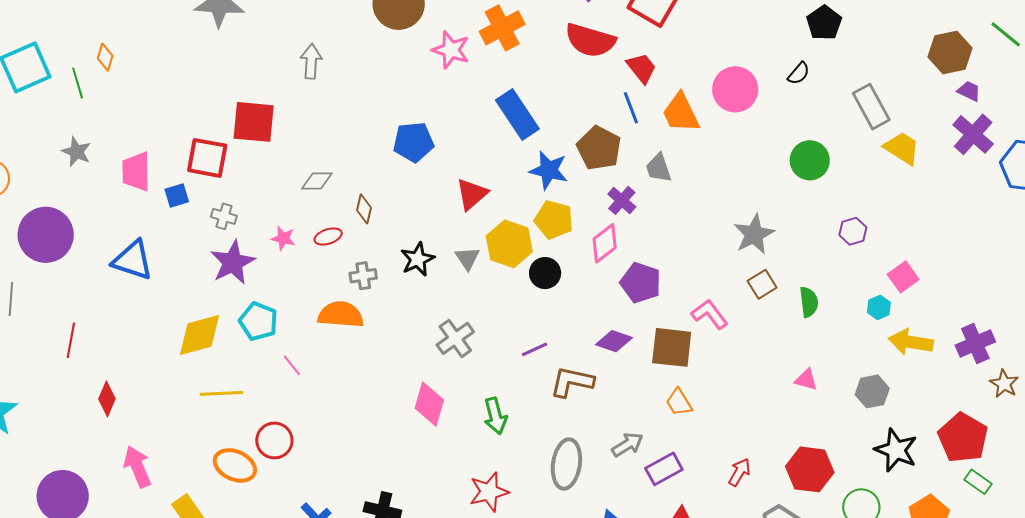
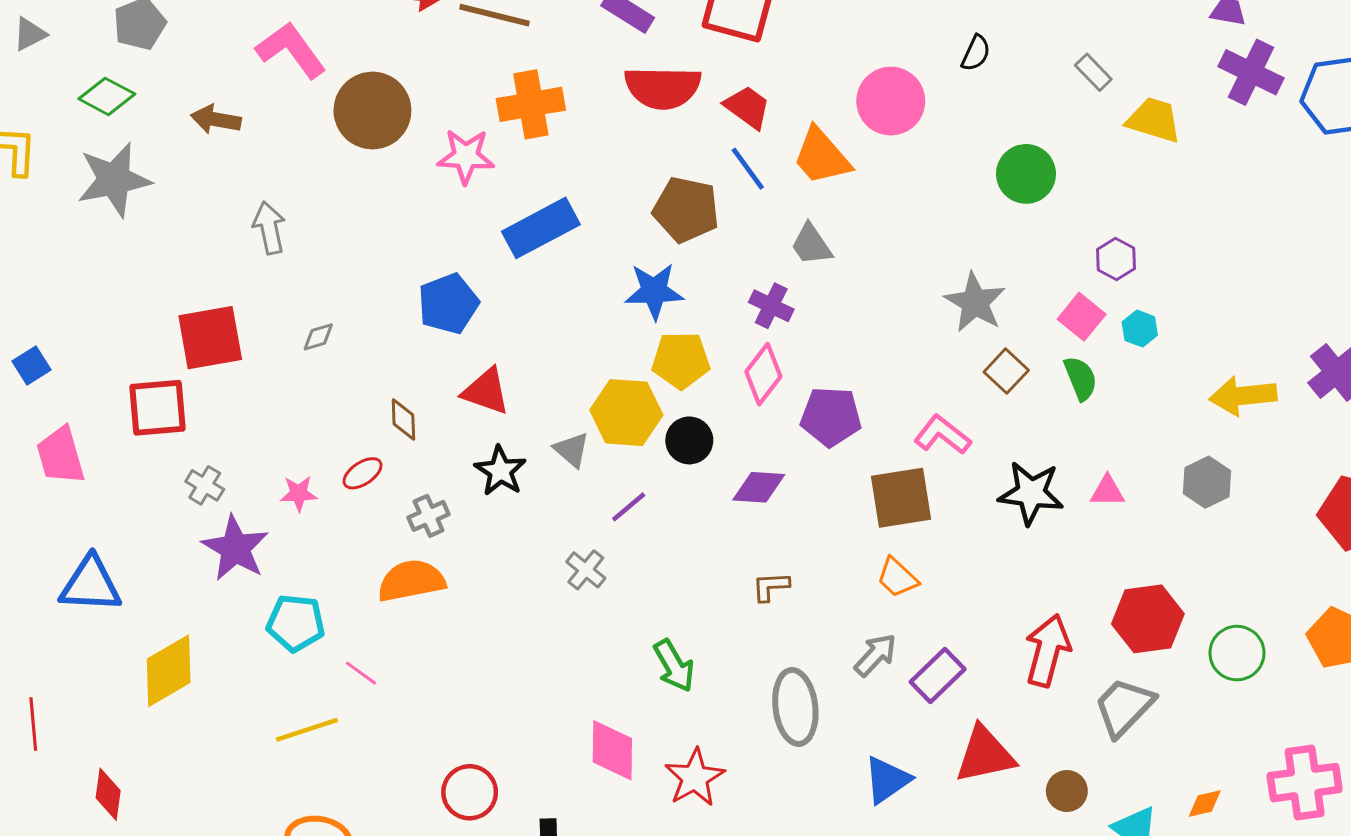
orange cross: (502, 28) -> (531, 104), turned 33
gray rectangle: (871, 107) -> (1093, 72), size x0.6
blue rectangle: (517, 114) -> (541, 228), moved, turned -69
brown pentagon: (599, 148) -> (686, 210), moved
gray diamond: (317, 181) -> (318, 337), moved, size x0.7
red triangle: (472, 194) -> (486, 391), moved, turned -45
blue square: (177, 195) -> (32, 365), moved
gray cross: (224, 216) -> (205, 485), turned 30
pink square: (903, 277) -> (1082, 317), moved
cyan hexagon: (879, 307) -> (1140, 329), moved
yellow diamond: (199, 335) -> (169, 671), moved
gray cross: (455, 338) -> (586, 570), size x0.7
purple diamond: (614, 341) -> (759, 487), moved
purple line: (535, 349) -> (629, 507), moved
brown L-shape: (572, 382) -> (771, 586), size x0.6
yellow line: (221, 393) -> (307, 730), moved
orange trapezoid: (679, 402) -> (897, 578), moved
pink diamond: (429, 404) -> (612, 750), moved
red circle: (274, 440) -> (470, 792), moved
black star: (896, 450) -> (1031, 493), moved
red arrow: (739, 472) -> (1048, 650), size x1.6

